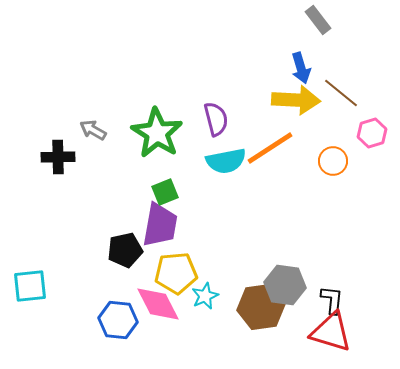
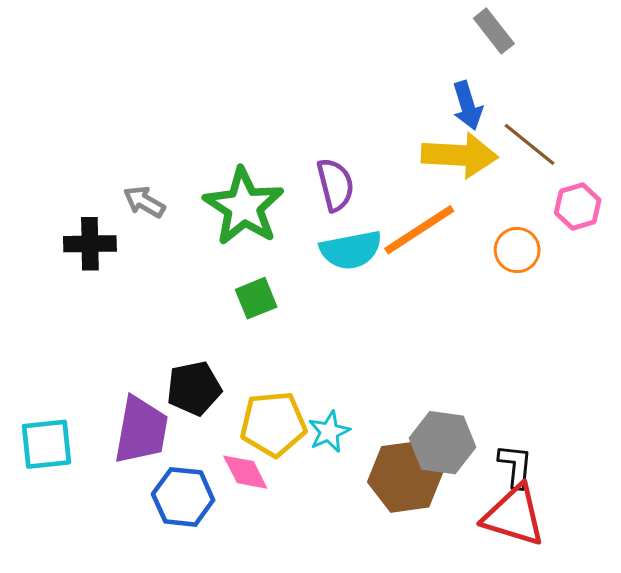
purple trapezoid: (160, 225) -> (141, 430), moved
cyan star: (205, 296) -> (329, 432), moved
pink diamond: (158, 304) -> (245, 472), size x0.7

